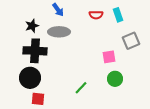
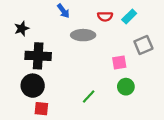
cyan rectangle: (118, 15) -> (129, 16), turned 64
black star: (32, 26) -> (22, 29), moved
gray ellipse: (59, 32) -> (83, 35), moved

